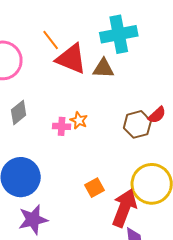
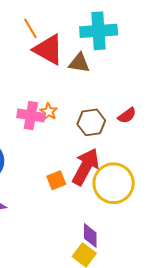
brown hexagon: (137, 124) -> (91, 122), moved
pink cross: (62, 126) -> (31, 115), size x1.5
red arrow: (124, 208) -> (86, 167), moved

